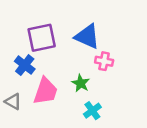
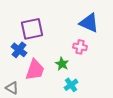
blue triangle: (87, 36) -> (89, 23), moved
gray triangle: (13, 102) -> (12, 88), moved

